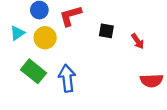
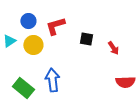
green rectangle: (34, 71) -> (23, 88), moved

